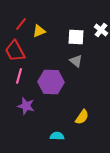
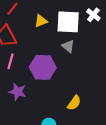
yellow triangle: (39, 31) -> (41, 21), moved
white square: (76, 37) -> (68, 22), size x1.4

